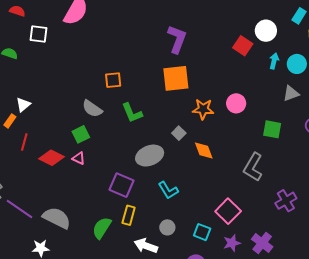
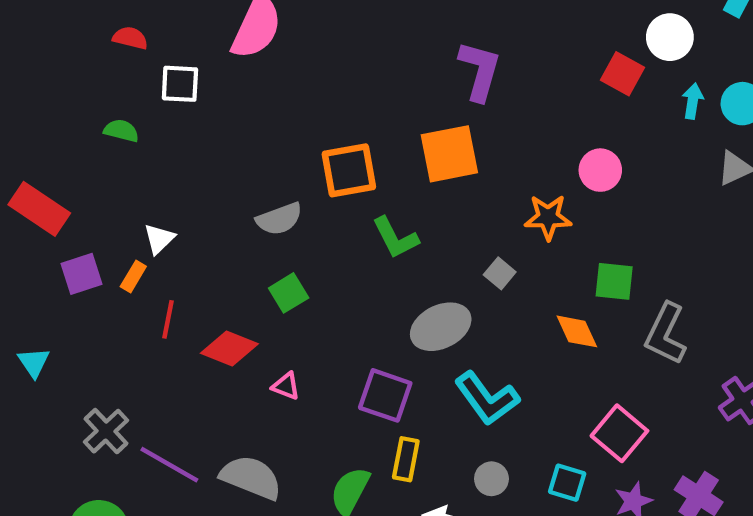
orange square: (176, 78) -> (449, 154), moved
orange square: (113, 80) -> (349, 170), size x1.5
pink circle: (236, 103) -> (600, 170), moved
gray semicircle: (92, 109) -> (279, 219), moved, turned -50
green square: (272, 129) -> (614, 281), moved
orange diamond: (204, 151) -> (577, 331), moved
pink triangle: (79, 158) -> (286, 386), moved
cyan L-shape: (168, 190) -> (487, 398), size x1.4

